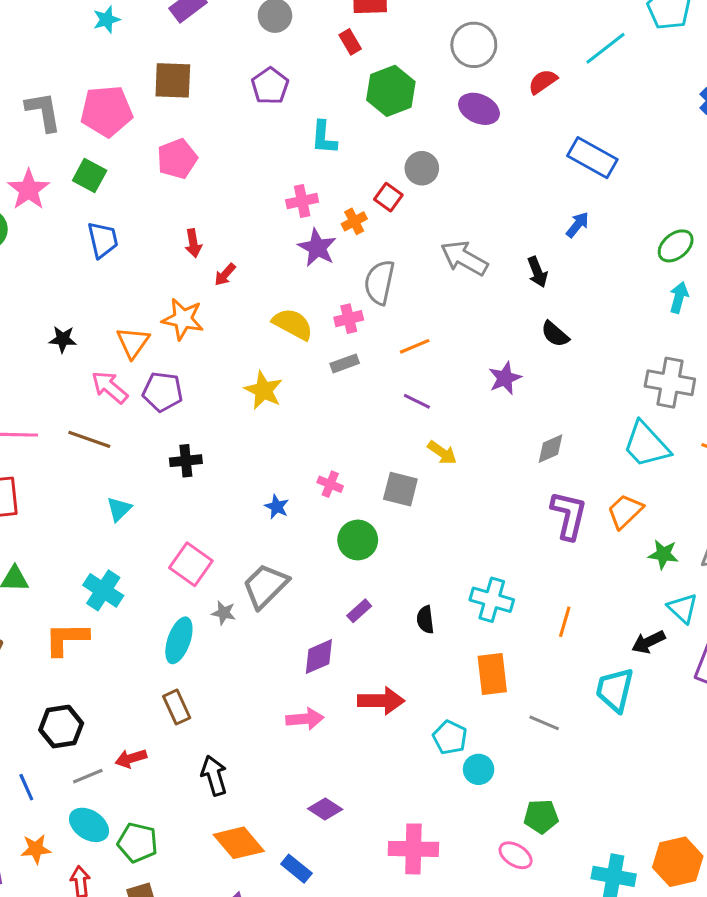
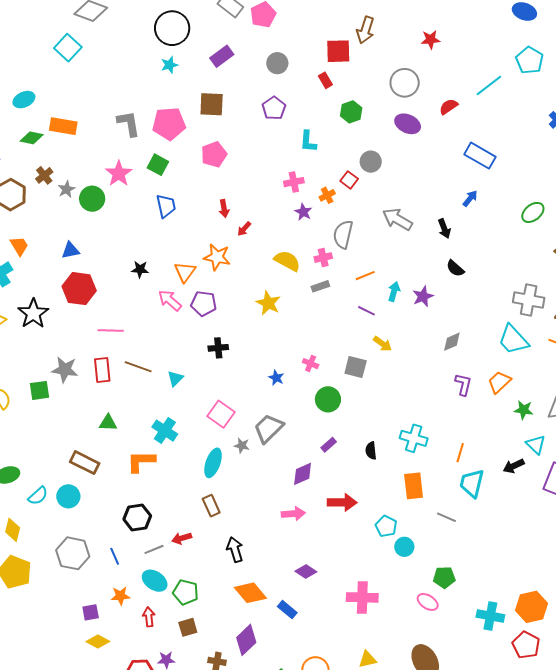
green hexagon: (391, 91) -> (351, 112), size x0.7
purple star: (317, 248) -> (303, 212), size x0.7
cyan arrow: (679, 298) -> (394, 292), moved
brown line: (89, 439) -> (138, 367), moved
purple L-shape: (569, 515) -> (463, 384), size x0.7
cyan trapezoid: (615, 690) -> (472, 483), moved

